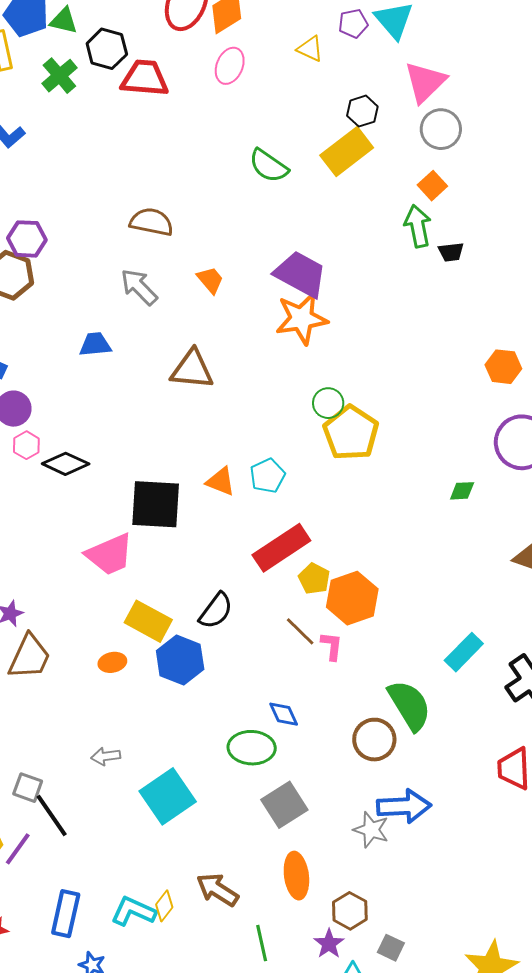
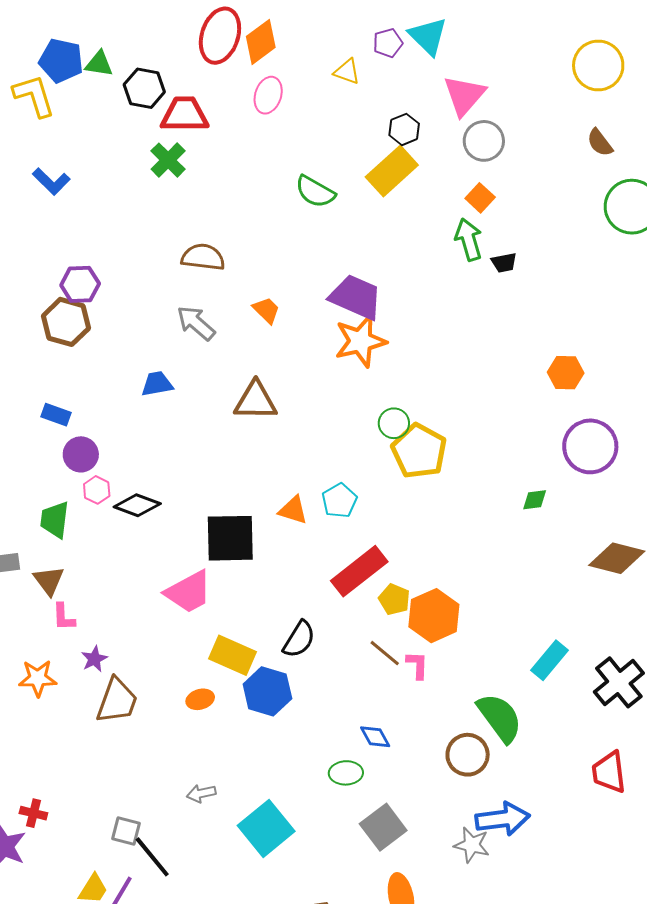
green cross: (59, 76) -> (168, 160), moved
green ellipse: (252, 748) -> (346, 773), size x0.7

